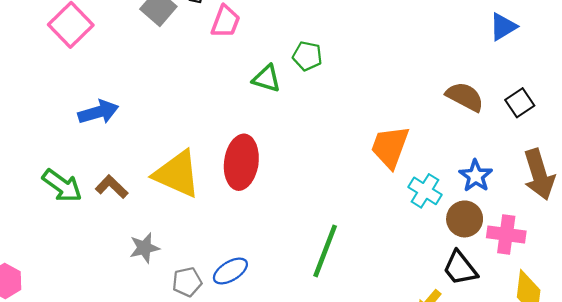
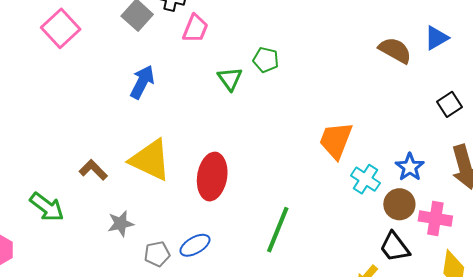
green triangle: (267, 79) -> (230, 79), turned 36
brown semicircle: (465, 97) -> (395, 50), moved
blue arrow: (98, 112) -> (142, 82), moved, turned -48
red ellipse: (241, 162) -> (212, 177), moved
green arrow: (62, 186) -> (47, 207), moved

